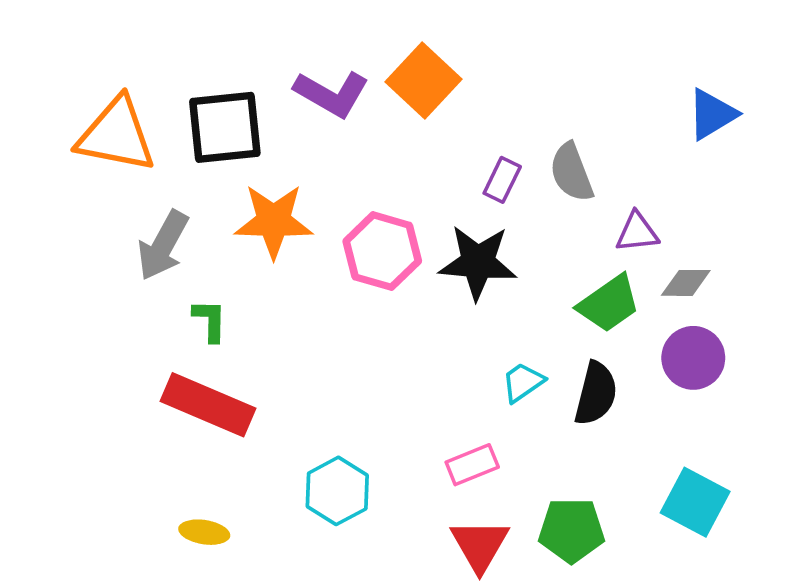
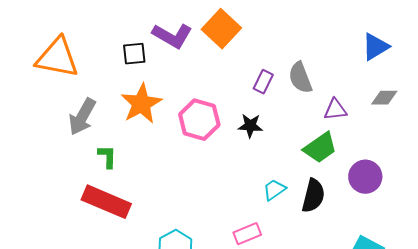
black square: (225, 127) -> (134, 54), moved, size x0.6
orange star: (274, 221) -> (141, 104), turned -30
black star: (478, 262) -> (250, 126), size x0.6
gray diamond: (686, 283) -> (384, 98), moved

